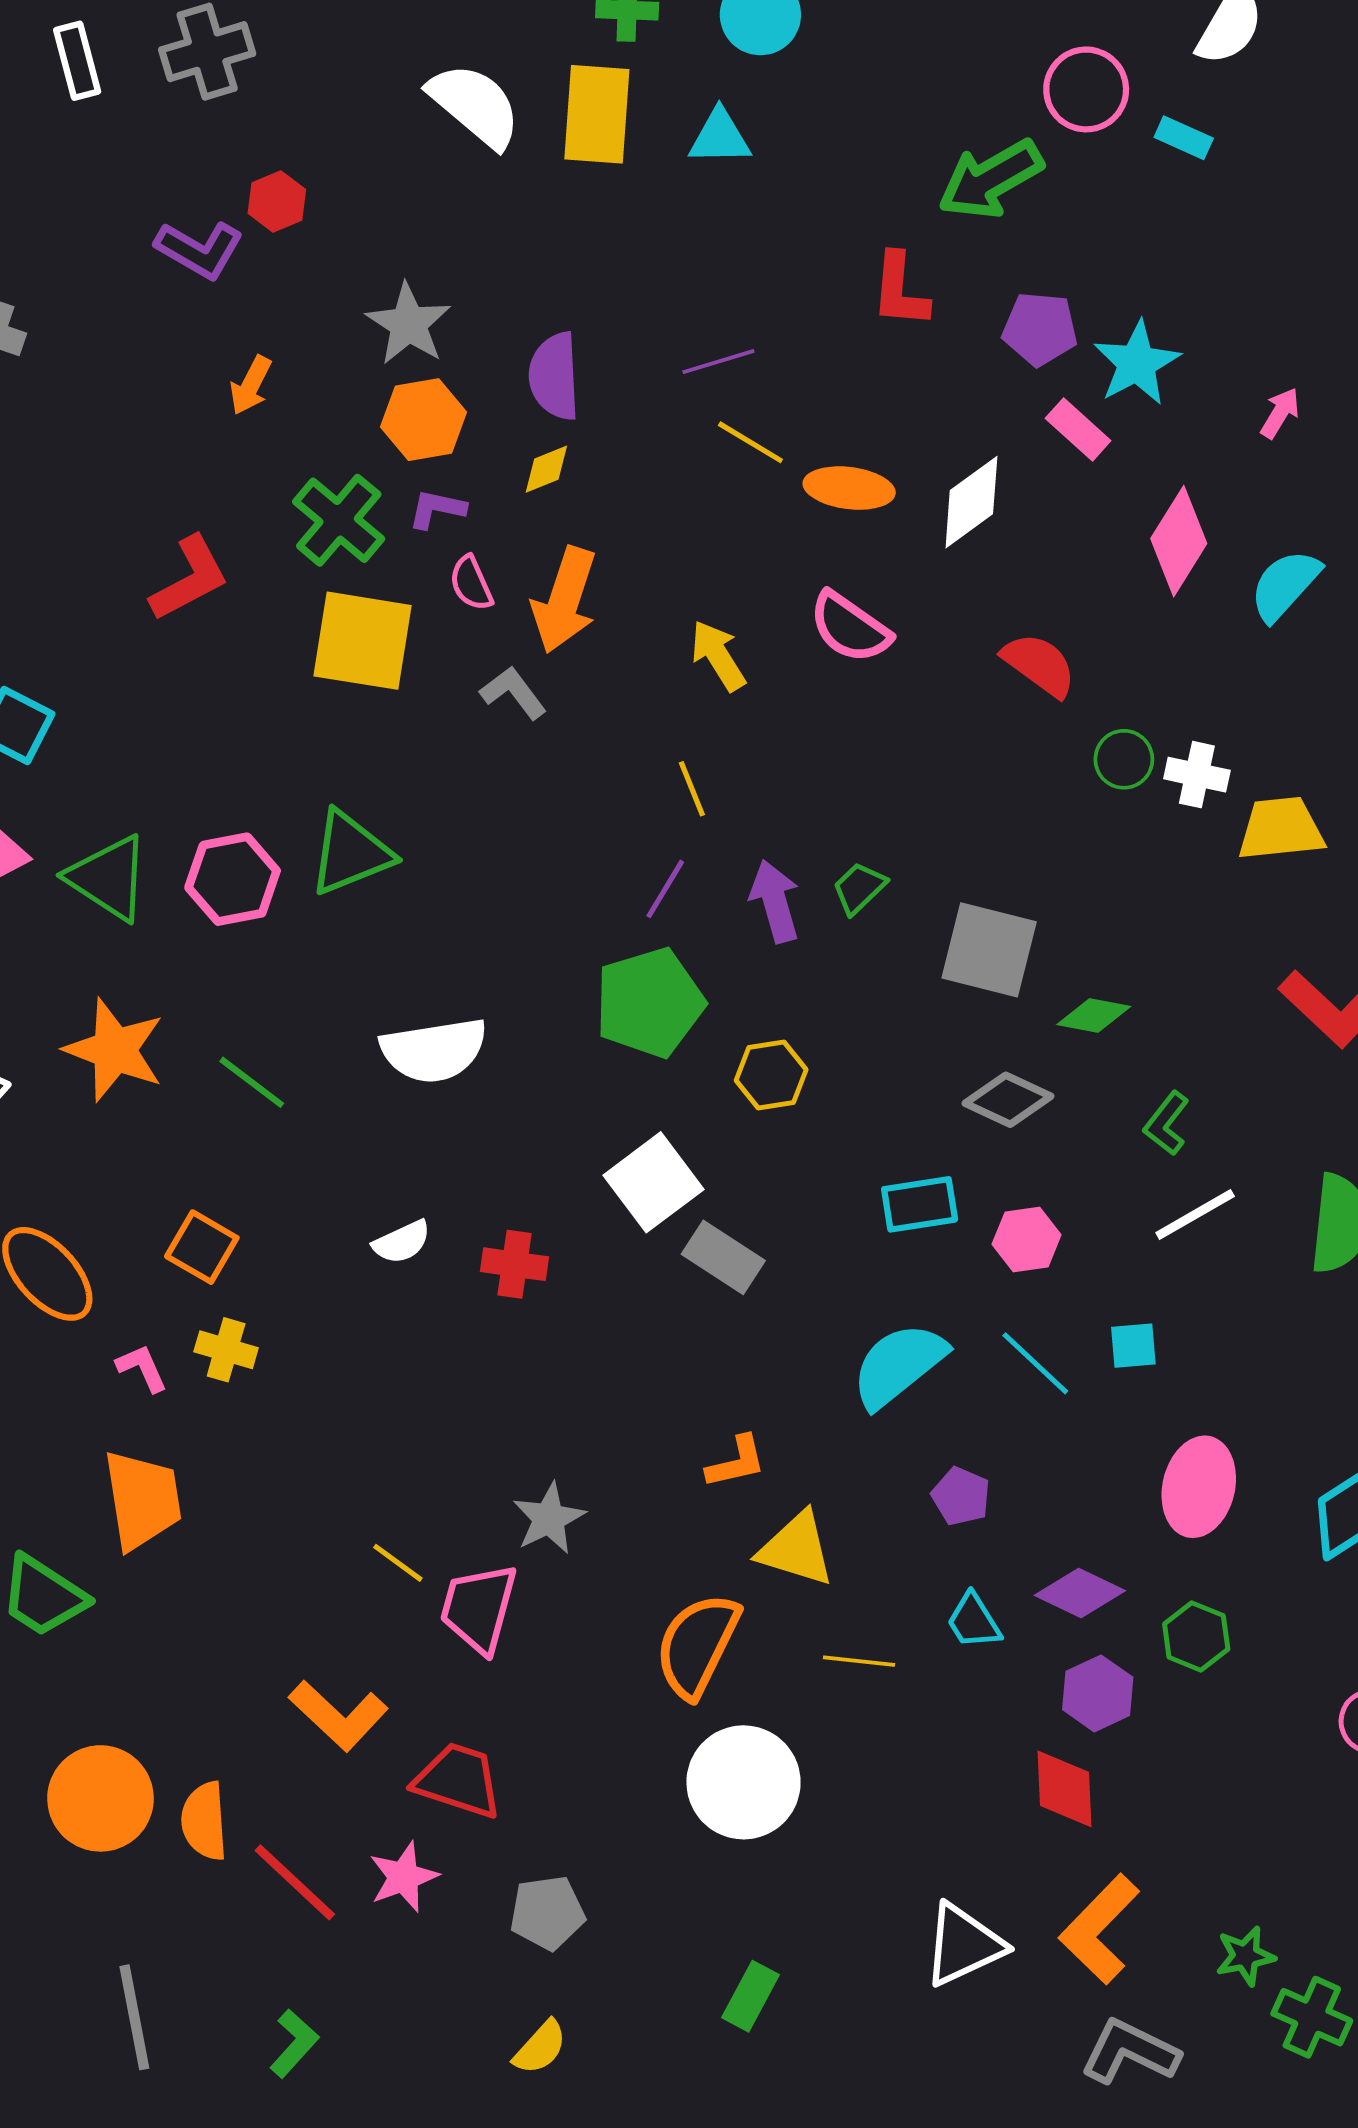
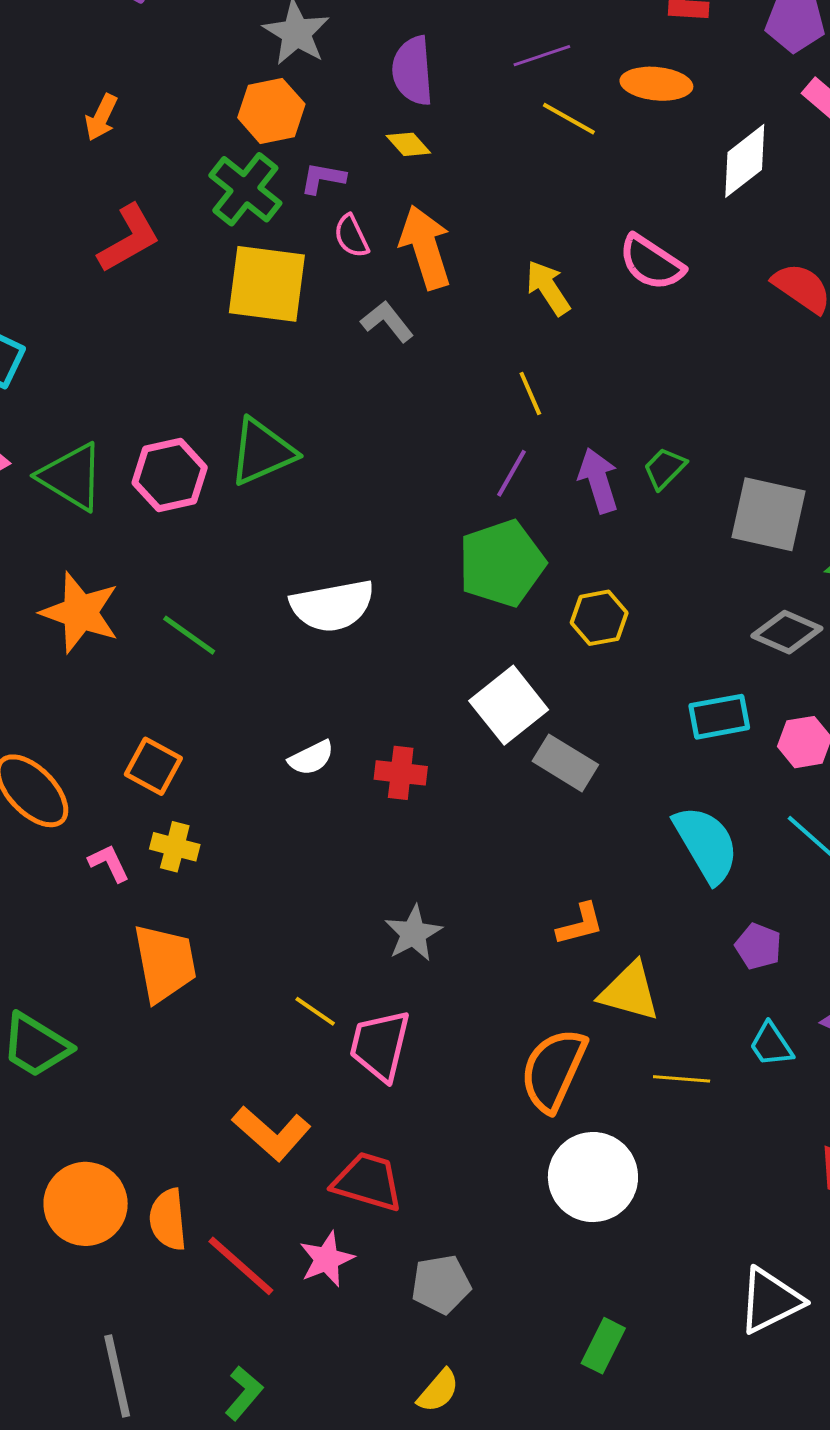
orange arrow: (251, 385) -> (101, 117), moved
orange hexagon: (424, 420) -> (271, 111), moved
yellow diamond: (546, 469) -> (408, 144), turned 72
orange ellipse: (849, 488) -> (656, 84), moved
orange arrow: (564, 600) -> (426, 247), turned 146
cyan semicircle: (899, 1365) -> (706, 844), turned 100
orange trapezoid: (142, 1500) -> (165, 963), moved
gray star: (549, 1518) -> (413, 933), moved

